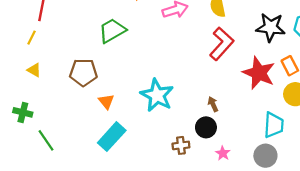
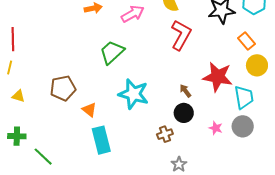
green trapezoid: (112, 31) -> (112, 52), moved
red star: (259, 73) -> (218, 77), moved
cyan rectangle: (112, 137) -> (101, 140), turned -44
pink star: (223, 153) -> (216, 128), moved

